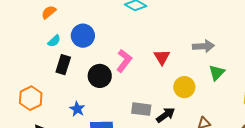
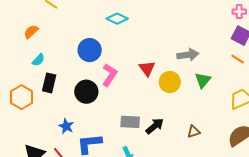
blue circle: (83, 36) -> (90, 50), moved
yellow circle: (184, 87) -> (170, 82), moved
orange hexagon: (31, 98) -> (22, 97), moved

